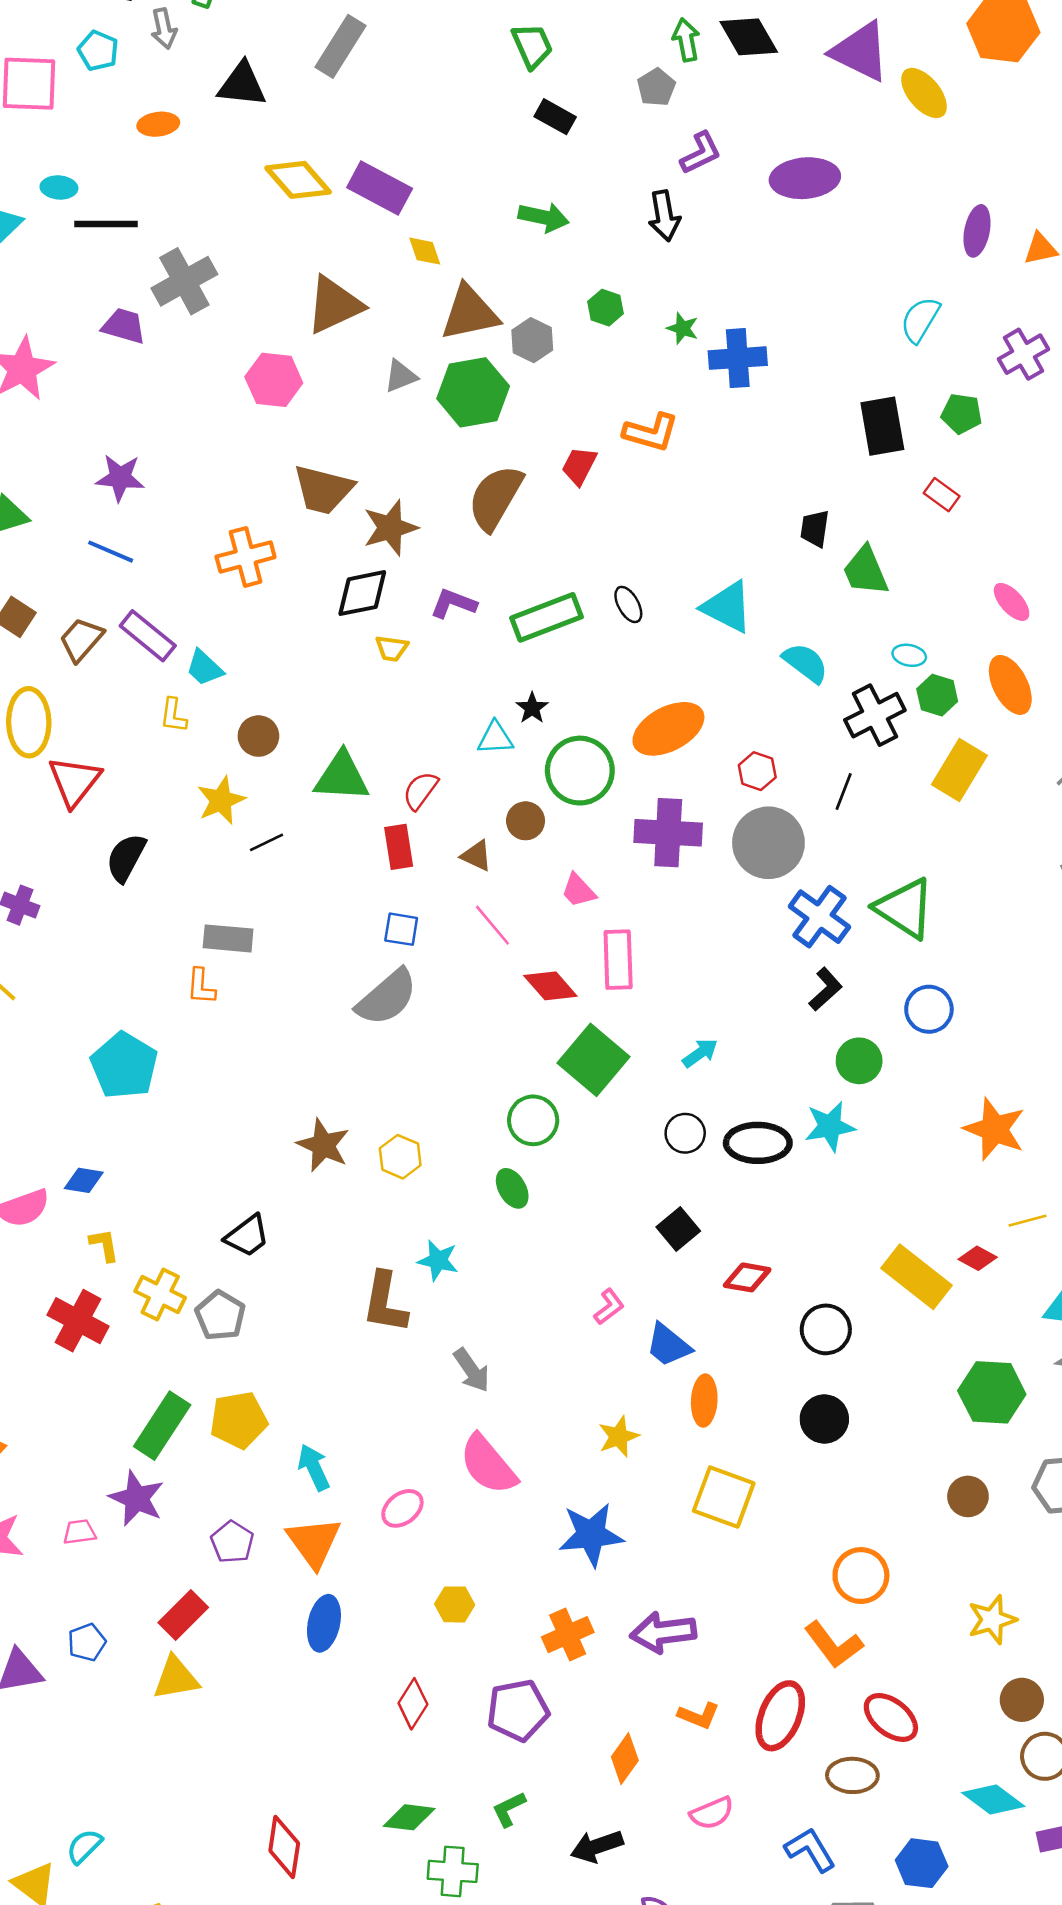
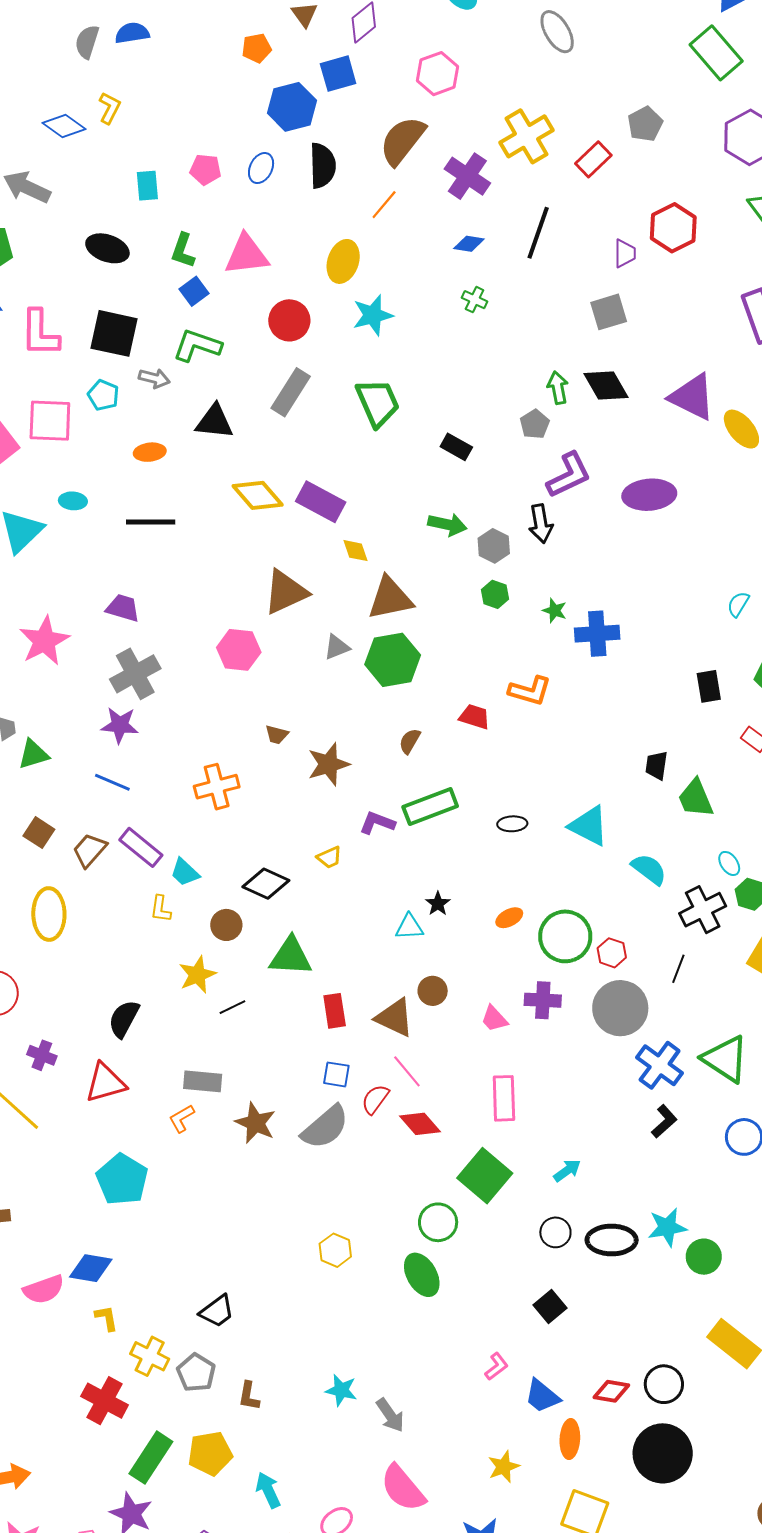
gray arrow: (164, 29) -> (154, 378), turned -64
green trapezoid: (532, 46) -> (378, 403), moved, size x1.4
purple L-shape: (701, 153) -> (569, 475), size x1.4
black line: (106, 224) -> (151, 522), moved
gray cross: (184, 281) -> (135, 674), moved
cyan semicircle: (920, 320) -> (738, 604), size x0.7
gray hexagon: (532, 340) -> (494, 546), moved
black rectangle: (882, 426) -> (709, 686), size x0.7
red trapezoid: (579, 466) -> (475, 717), turned 80
brown trapezoid: (323, 490) -> (277, 735), size x0.5
brown semicircle: (495, 498) -> (410, 741), size x0.5
black diamond: (362, 593) -> (266, 884), moved, turned 36
black ellipse: (628, 604) -> (512, 824), turned -64
green rectangle: (547, 617) -> (430, 807), moved
yellow trapezoid: (392, 648) -> (329, 857), turned -32
cyan ellipse: (909, 655) -> (729, 863), turned 45
orange ellipse: (668, 729) -> (509, 918), moved, size x0.5
green circle: (580, 771) -> (565, 936), moved
red triangle: (75, 781) -> (105, 1083), moved, turned 36
red semicircle: (420, 791) -> (375, 1099), moved
purple cross: (668, 833) -> (543, 1000), size x0.7
brown triangle: (476, 856) -> (395, 1018), size x1.6
pink trapezoid: (578, 890) -> (494, 1019), moved
orange L-shape: (201, 986) -> (182, 1118), turned 56
red diamond: (550, 986) -> (420, 1124), moved
green circle: (859, 1061) -> (704, 1257), moved
brown star: (323, 1145) -> (255, 1123), moved
blue diamond: (84, 1180) -> (91, 1268), size x1.4
green ellipse: (512, 1188) -> (422, 1275), size x1.4
cyan star: (438, 1260) -> (341, 1390), moved
red diamond: (747, 1277) -> (611, 1391), moved
brown L-shape: (385, 1303) -> (249, 1396), moved, size x0.6
red cross: (78, 1321) -> (105, 1401), moved
black circle: (824, 1419) -> (663, 1453), size x1.6

